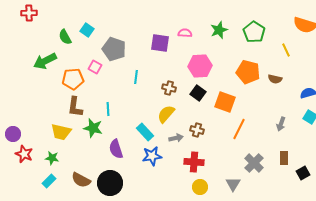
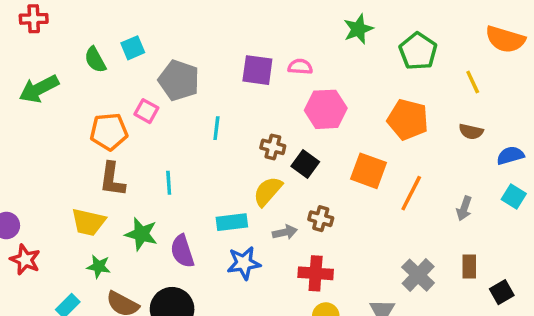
cyan square: (87, 30) -> (133, 48), turned 32
green star: (219, 30) -> (358, 29), moved
pink semicircle: (185, 33) -> (300, 67), moved
green arrow: (45, 61) -> (39, 89), moved
brown semicircle: (275, 79) -> (471, 132), moved
black square: (198, 93) -> (305, 164), moved
green star: (93, 128) -> (141, 234), moved
orange line: (239, 129) -> (411, 193), moved
cyan rectangle: (145, 132) -> (232, 222), turned -54
green star: (52, 158) -> (99, 266), moved

